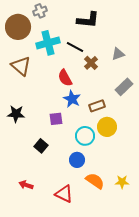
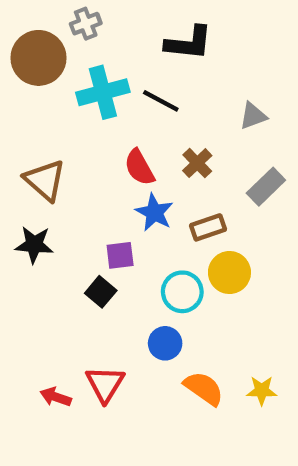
brown cross: (91, 63) -> (197, 163), moved
brown triangle: (21, 66) -> (45, 180), moved
black square: (41, 146) -> (101, 292), moved
red triangle: (64, 194) -> (105, 384), moved, turned 36

